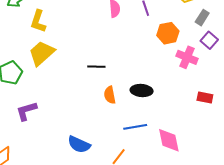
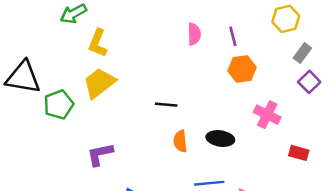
orange hexagon: (168, 33) -> (242, 69), moved
pink cross: (187, 57) -> (267, 115), moved
purple L-shape: (26, 111) -> (100, 154), moved

